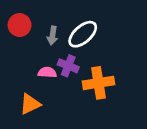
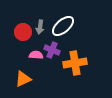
red circle: (20, 25) -> (23, 32), moved

